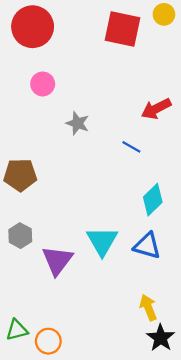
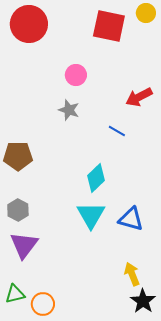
pink circle: (43, 84) -> (76, 75), moved
cyan diamond: (153, 200) -> (96, 178), moved
purple triangle: (57, 260) -> (24, 245), moved

